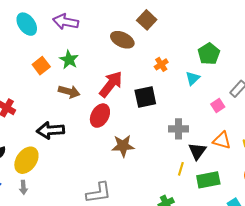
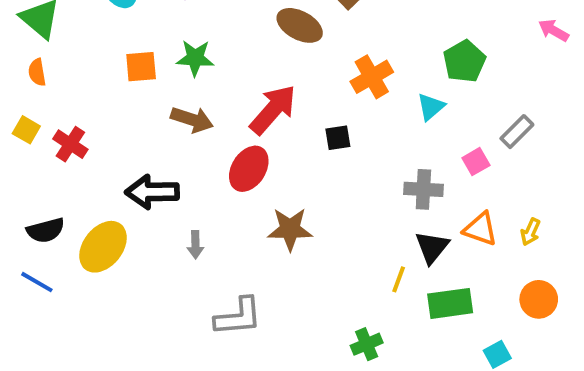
green star: (69, 60) -> (195, 58), turned -30
orange cross: (161, 64) -> (372, 77), size x1.5
orange square: (41, 66) -> (141, 67), turned 30
black square: (145, 97) -> (338, 138), size x0.6
gray cross: (178, 129) -> (423, 189), moved
gray arrow: (23, 187) -> (195, 245), moved

